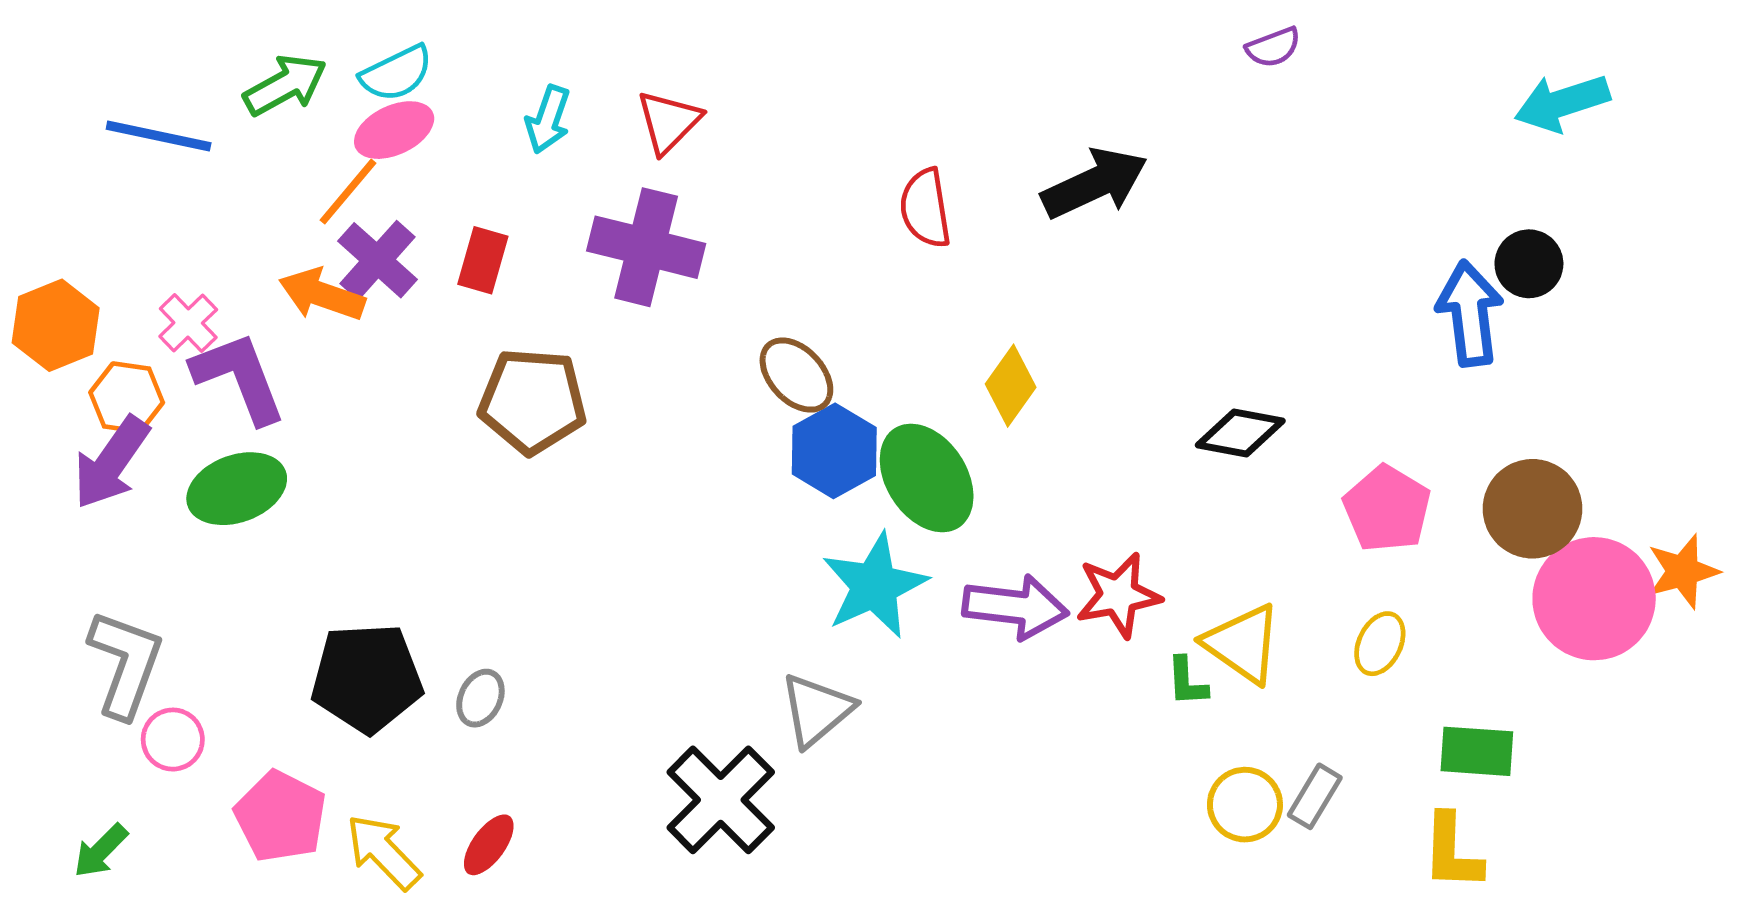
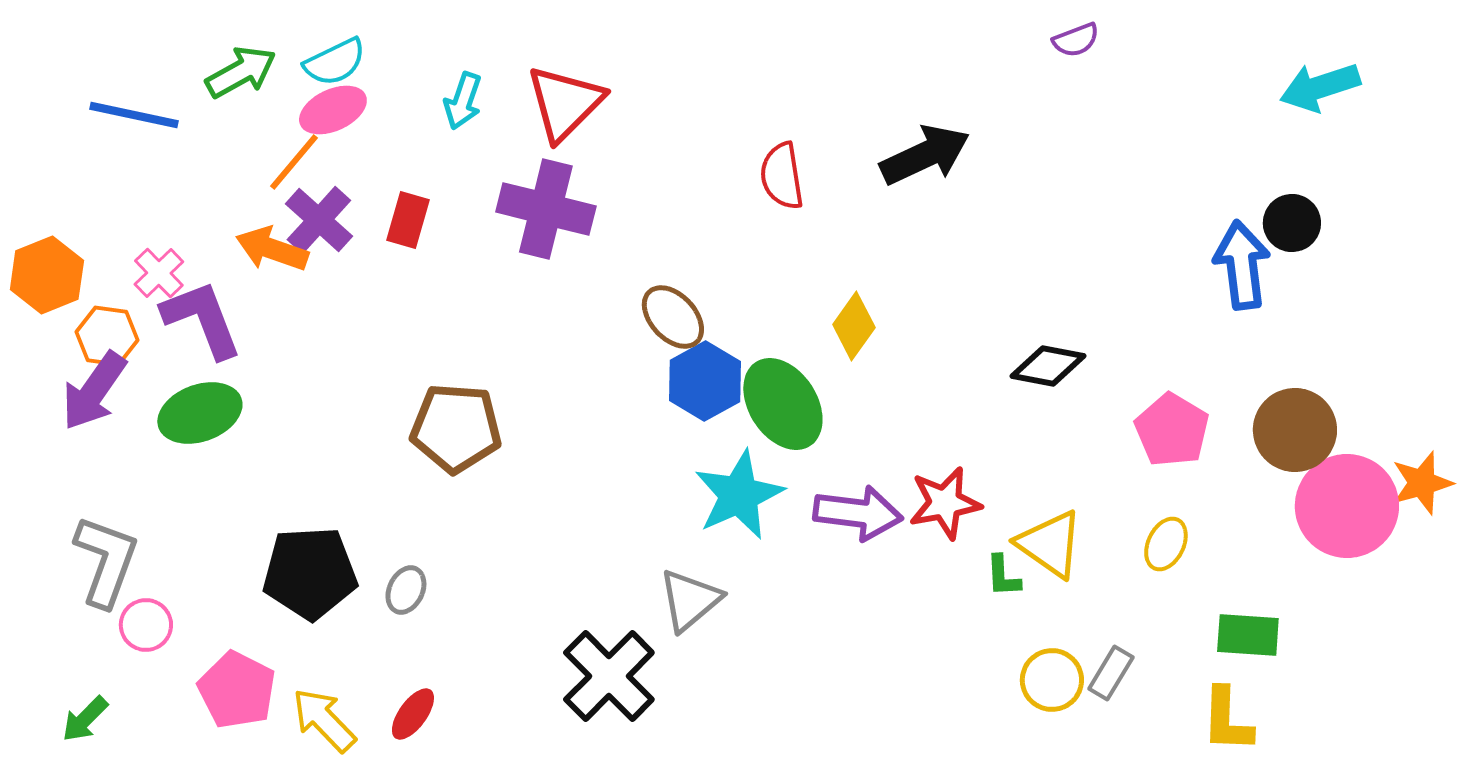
red triangle: (669, 122) -> (565, 103), size x1.4
brown pentagon: (533, 401) -> (456, 428), moved

